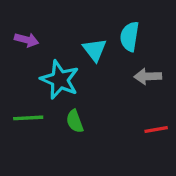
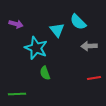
cyan semicircle: (130, 36) -> (78, 22), turned -54
green line: (28, 118) -> (17, 94), moved

